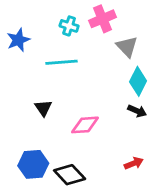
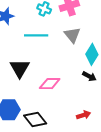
gray triangle: (127, 47) -> (72, 35), moved
black triangle: (43, 108) -> (20, 68), size x1.5

